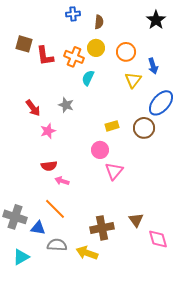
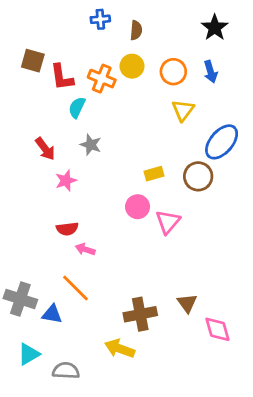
blue arrow: (153, 66) -> (211, 72), moved
cyan semicircle: (88, 78) -> (77, 107), moved
pink triangle: (114, 171) -> (168, 222), moved
gray semicircle: (57, 245) -> (66, 371), moved

